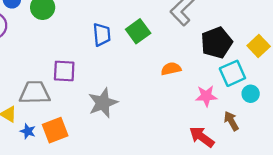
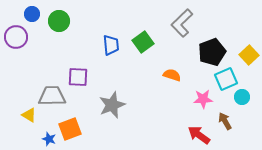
orange semicircle: (171, 69) -> (172, 75), turned 30
blue star: (28, 131) -> (49, 139), moved

